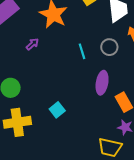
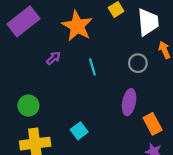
cyan line: (82, 51) -> (92, 67), moved

